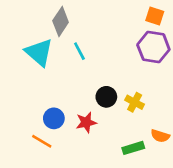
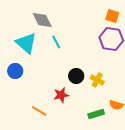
gray diamond: (61, 21) -> (42, 20), turned -60
blue circle: (54, 118) -> (15, 71), moved
orange line: (42, 141) -> (39, 111), moved

